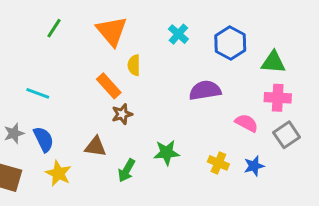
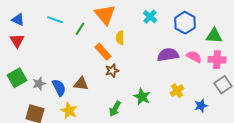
green line: (54, 28) -> (80, 29), moved
cyan line: (38, 93) -> (55, 20), moved
pink semicircle: (247, 123) -> (194, 57), moved
brown triangle: (95, 147) -> (81, 84), moved
green star: (167, 153) -> (142, 97), turned 30
yellow cross: (218, 163) -> (177, 91), moved, turned 32

